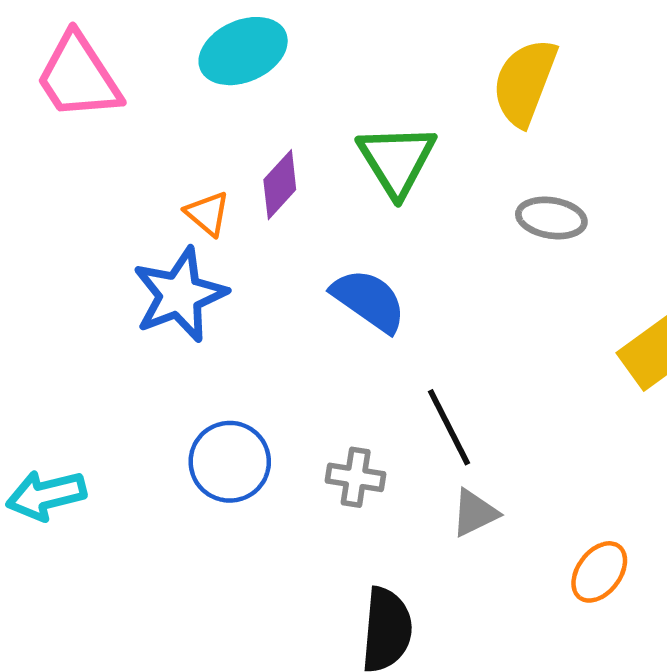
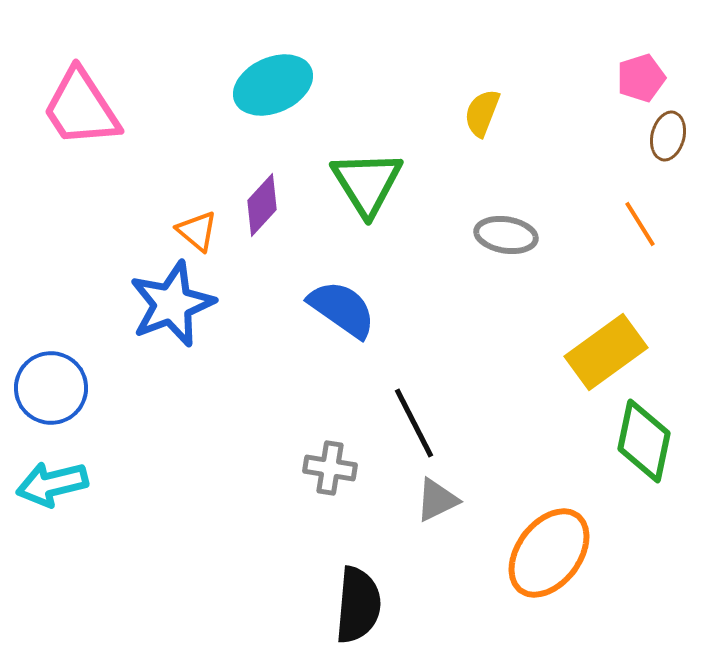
cyan ellipse: (243, 51) -> (273, 85), moved
yellow semicircle: (525, 82) -> (482, 113), size x0.6
blue circle: (230, 462) -> (51, 388), moved
orange ellipse: (599, 572) -> (549, 553), size x1.6

